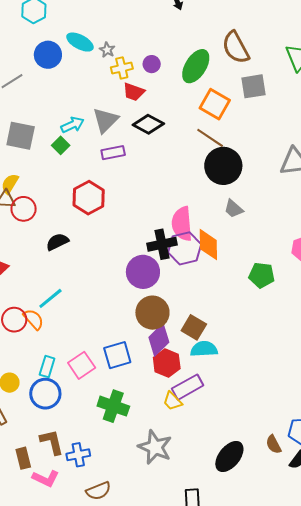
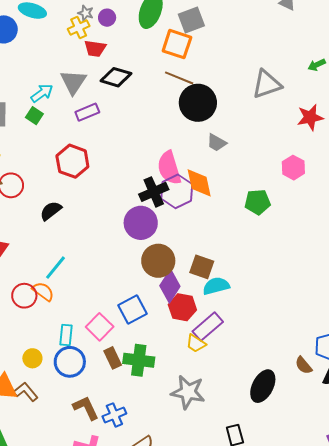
gray star: (107, 50) -> (86, 13), moved
gray square: (254, 86) -> (191, 20), moved
brown rectangle: (23, 458) -> (113, 358), moved

